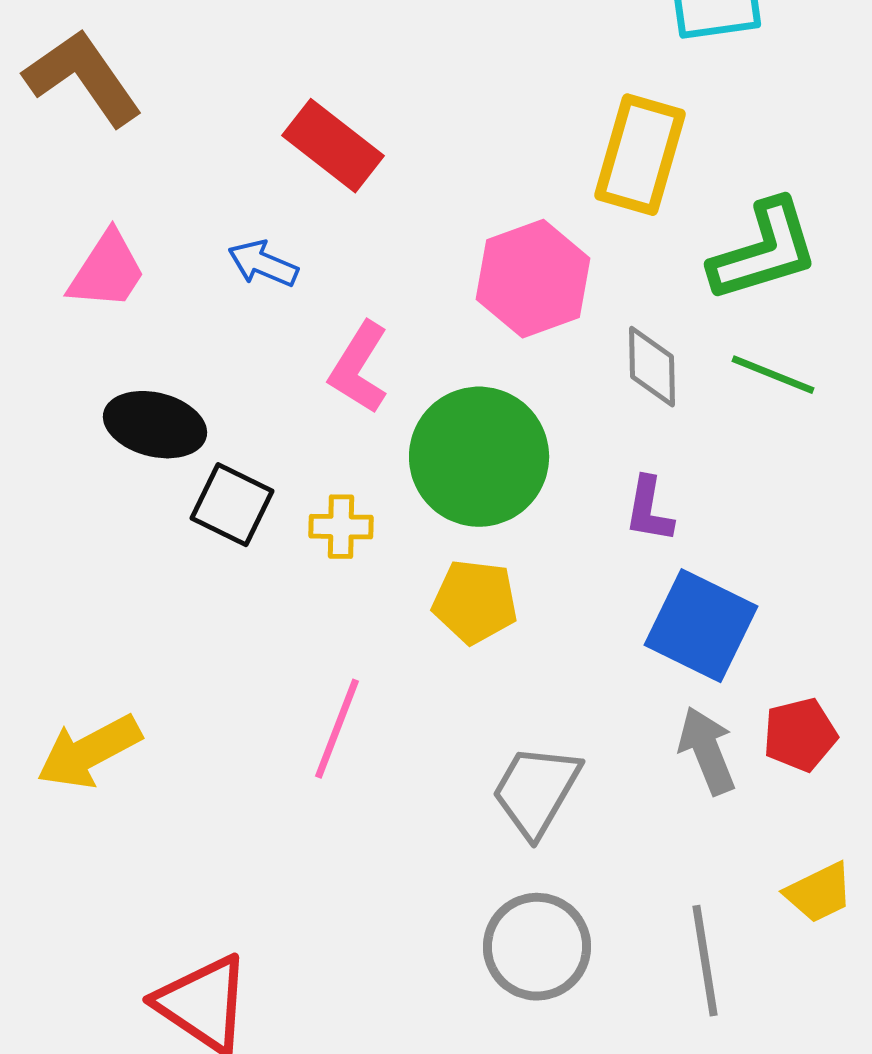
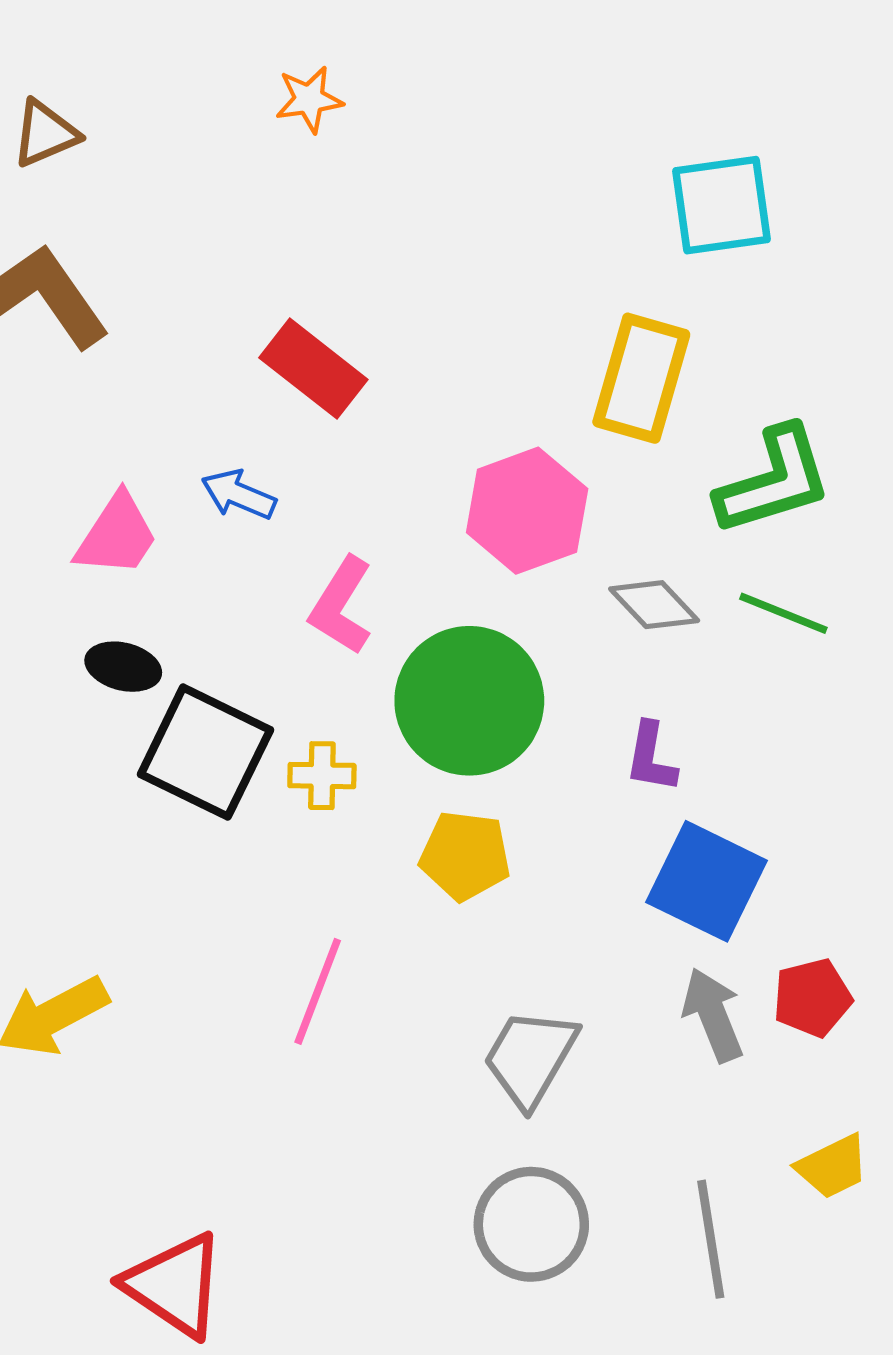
pink trapezoid: (107, 271) -> (117, 535), moved
gray diamond: (652, 367) -> (654, 605), turned -42
black ellipse: (155, 425) -> (123, 667), size x0.7
black square: (232, 505) -> (205, 752), size x1.5

